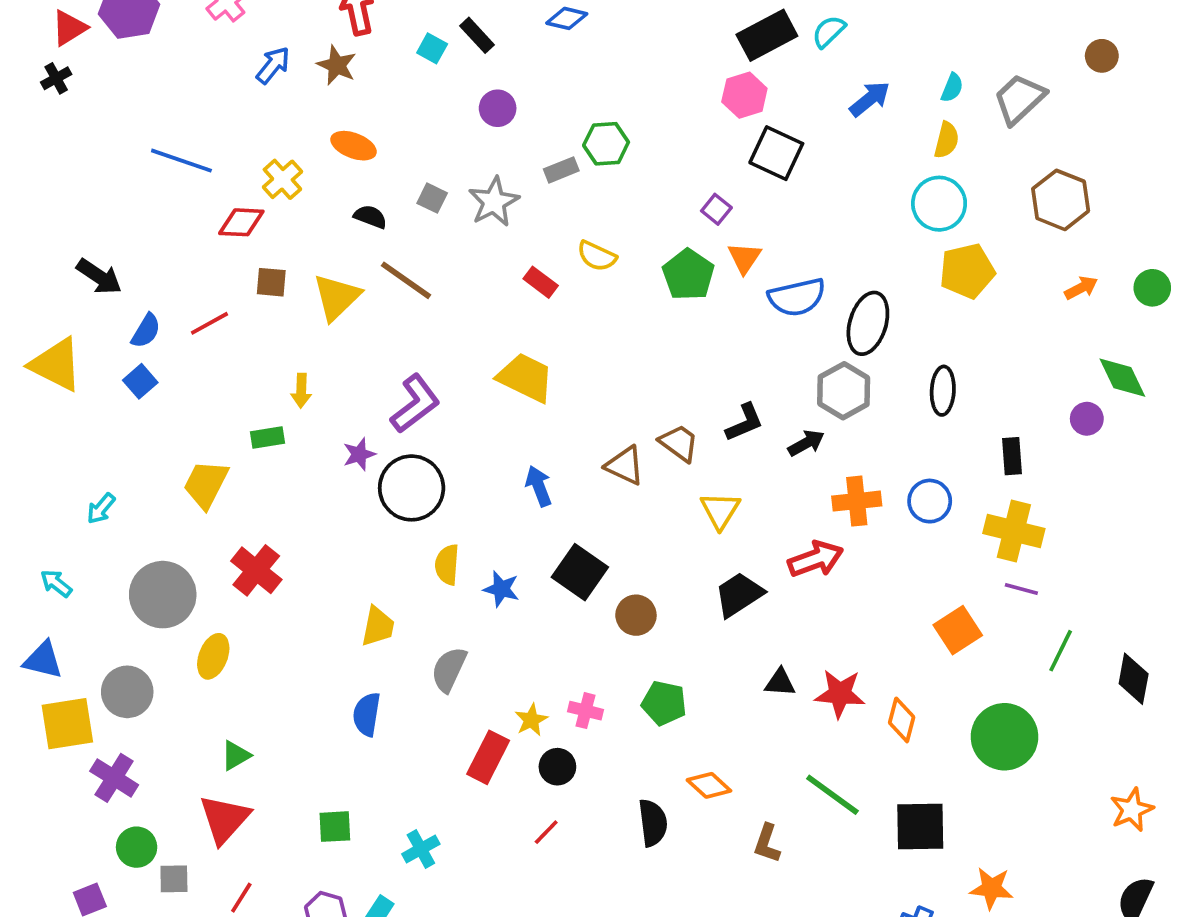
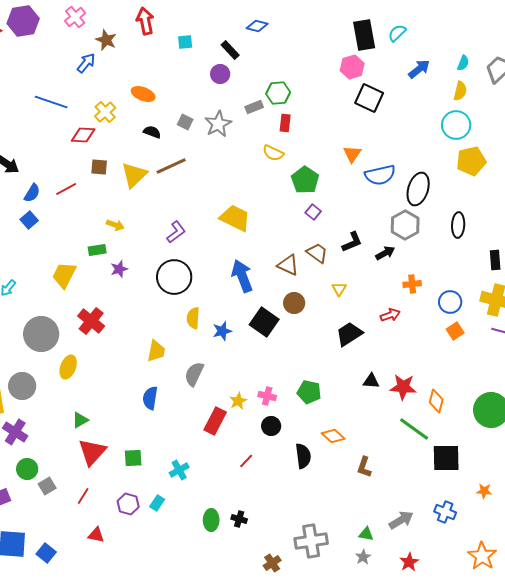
black rectangle: (477, 35) -> (230, 50), moved
black rectangle: (767, 35) -> (364, 35), turned -72
cyan square: (432, 48) -> (185, 42), turned -35
blue arrow: (273, 65) -> (86, 63), moved
brown star: (337, 65) -> (106, 40), moved
purple square: (716, 209) -> (313, 212), moved
green pentagon: (688, 275) -> (305, 180), moved
brown line: (406, 280) -> (171, 166), turned -60
red rectangle: (541, 282) -> (285, 123), moved, turned 60
yellow arrow: (301, 391) -> (115, 225), turned -72
purple L-shape: (415, 404) -> (176, 232), size x0.7
purple star: (359, 454) -> (119, 269), moved
blue arrow: (539, 486) -> (242, 276), size x1.5
orange cross: (857, 501) -> (412, 284), size x0.7
blue circle: (930, 501) -> (450, 302), moved
yellow triangle: (720, 510) -> (339, 289), size x0.7
red arrow: (816, 559) -> (390, 315), size x0.7
blue star: (501, 589) -> (222, 331), turned -30
brown circle: (636, 615) -> (294, 303), moved
orange square: (958, 630) -> (455, 331), moved, size x0.7
black circle: (557, 767) -> (271, 426), moved
green line: (832, 795) -> (414, 429), moved
red triangle: (224, 819) -> (92, 452), moved
gray square: (174, 879) -> (47, 486), turned -30
orange star: (991, 888) -> (484, 491), size x0.7

